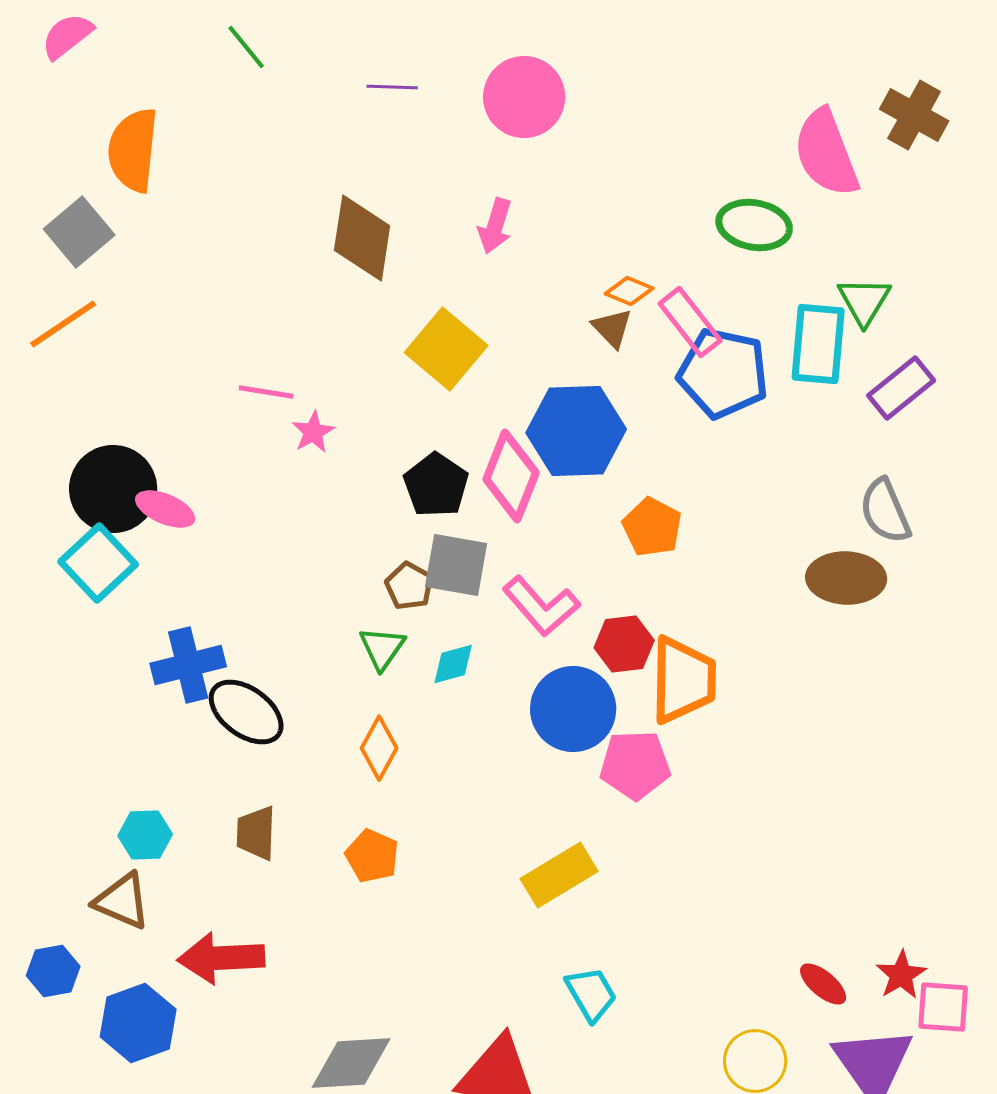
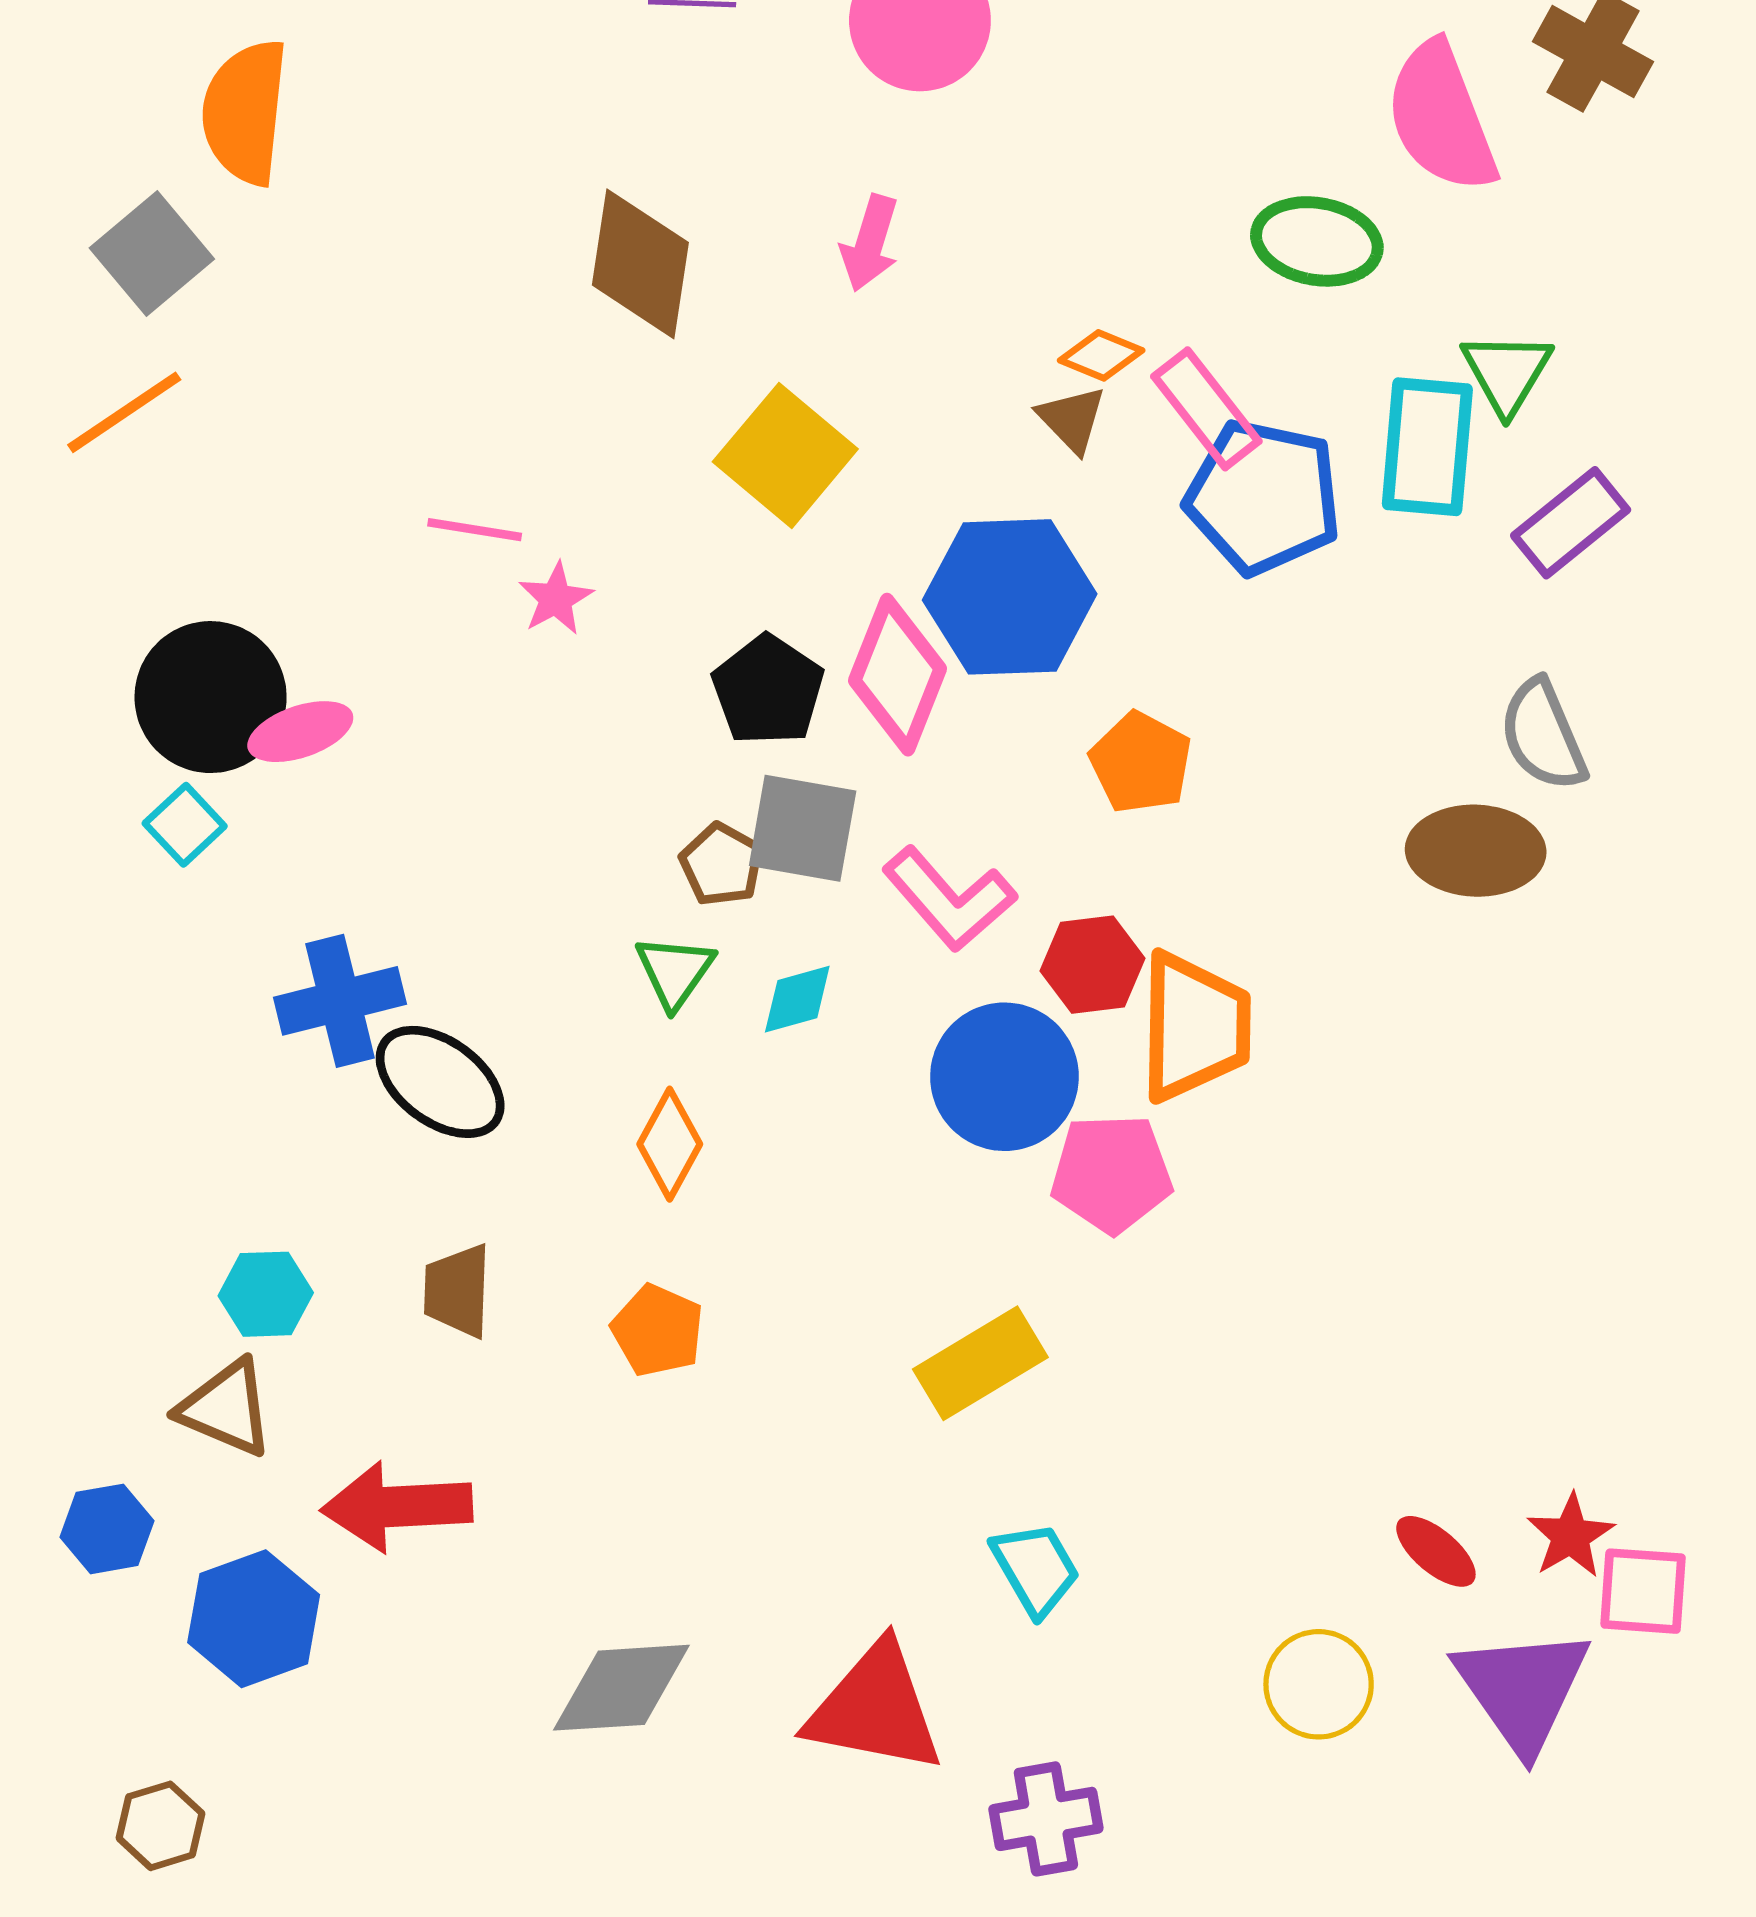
pink ellipse: (165, 509) -> (300, 732), turned -42
cyan square: (98, 563) -> (185, 825), size x0.6

